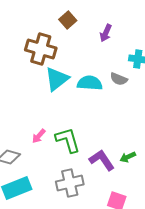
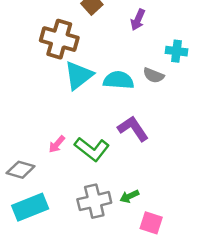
green L-shape: (68, 140) -> (92, 149), turned 144
green arrow: (128, 157) -> (129, 196), moved
purple L-shape: (102, 160) -> (133, 129), moved

